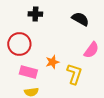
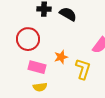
black semicircle: (80, 19) -> (68, 14), moved

